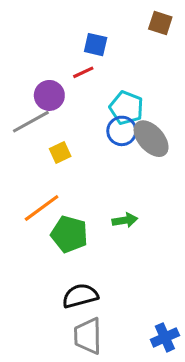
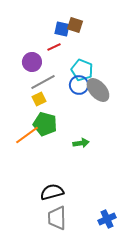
brown square: (160, 23) -> (75, 25), moved
gray line: (31, 122) -> (43, 82), moved
green pentagon: (69, 234) -> (45, 124), moved

